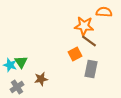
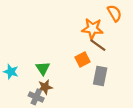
orange semicircle: (104, 12) -> (114, 13), turned 56
green triangle: (21, 62) -> (43, 68), moved
gray cross: (17, 87) -> (36, 97), moved, turned -32

